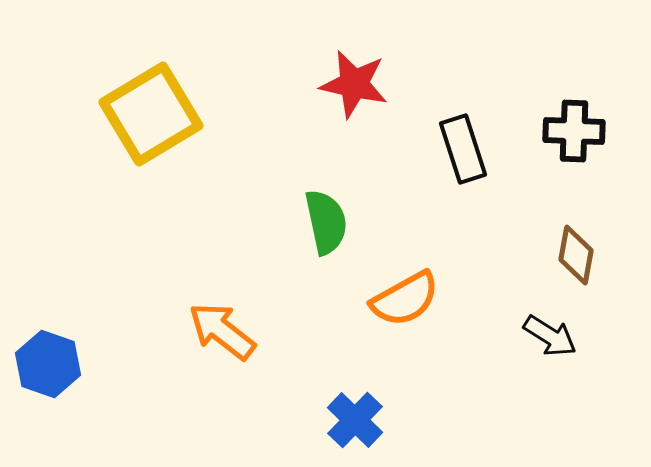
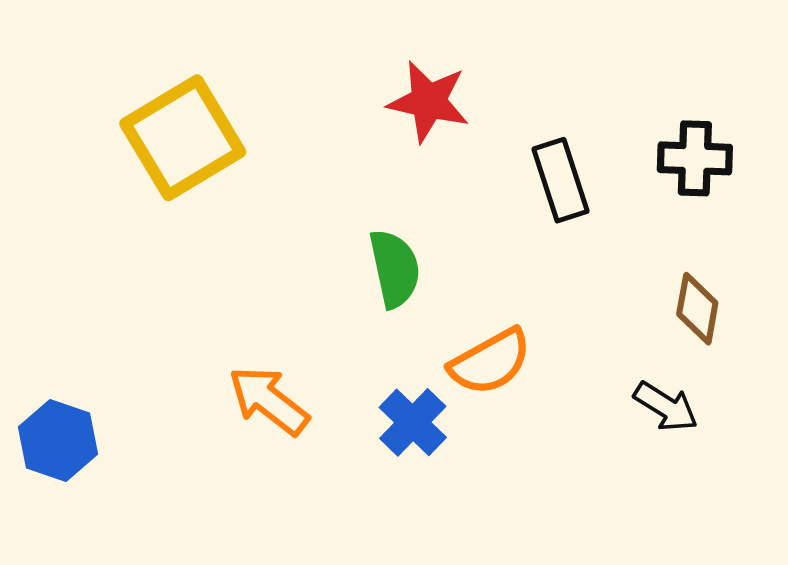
blue cross: (355, 420) -> (413, 422), moved

